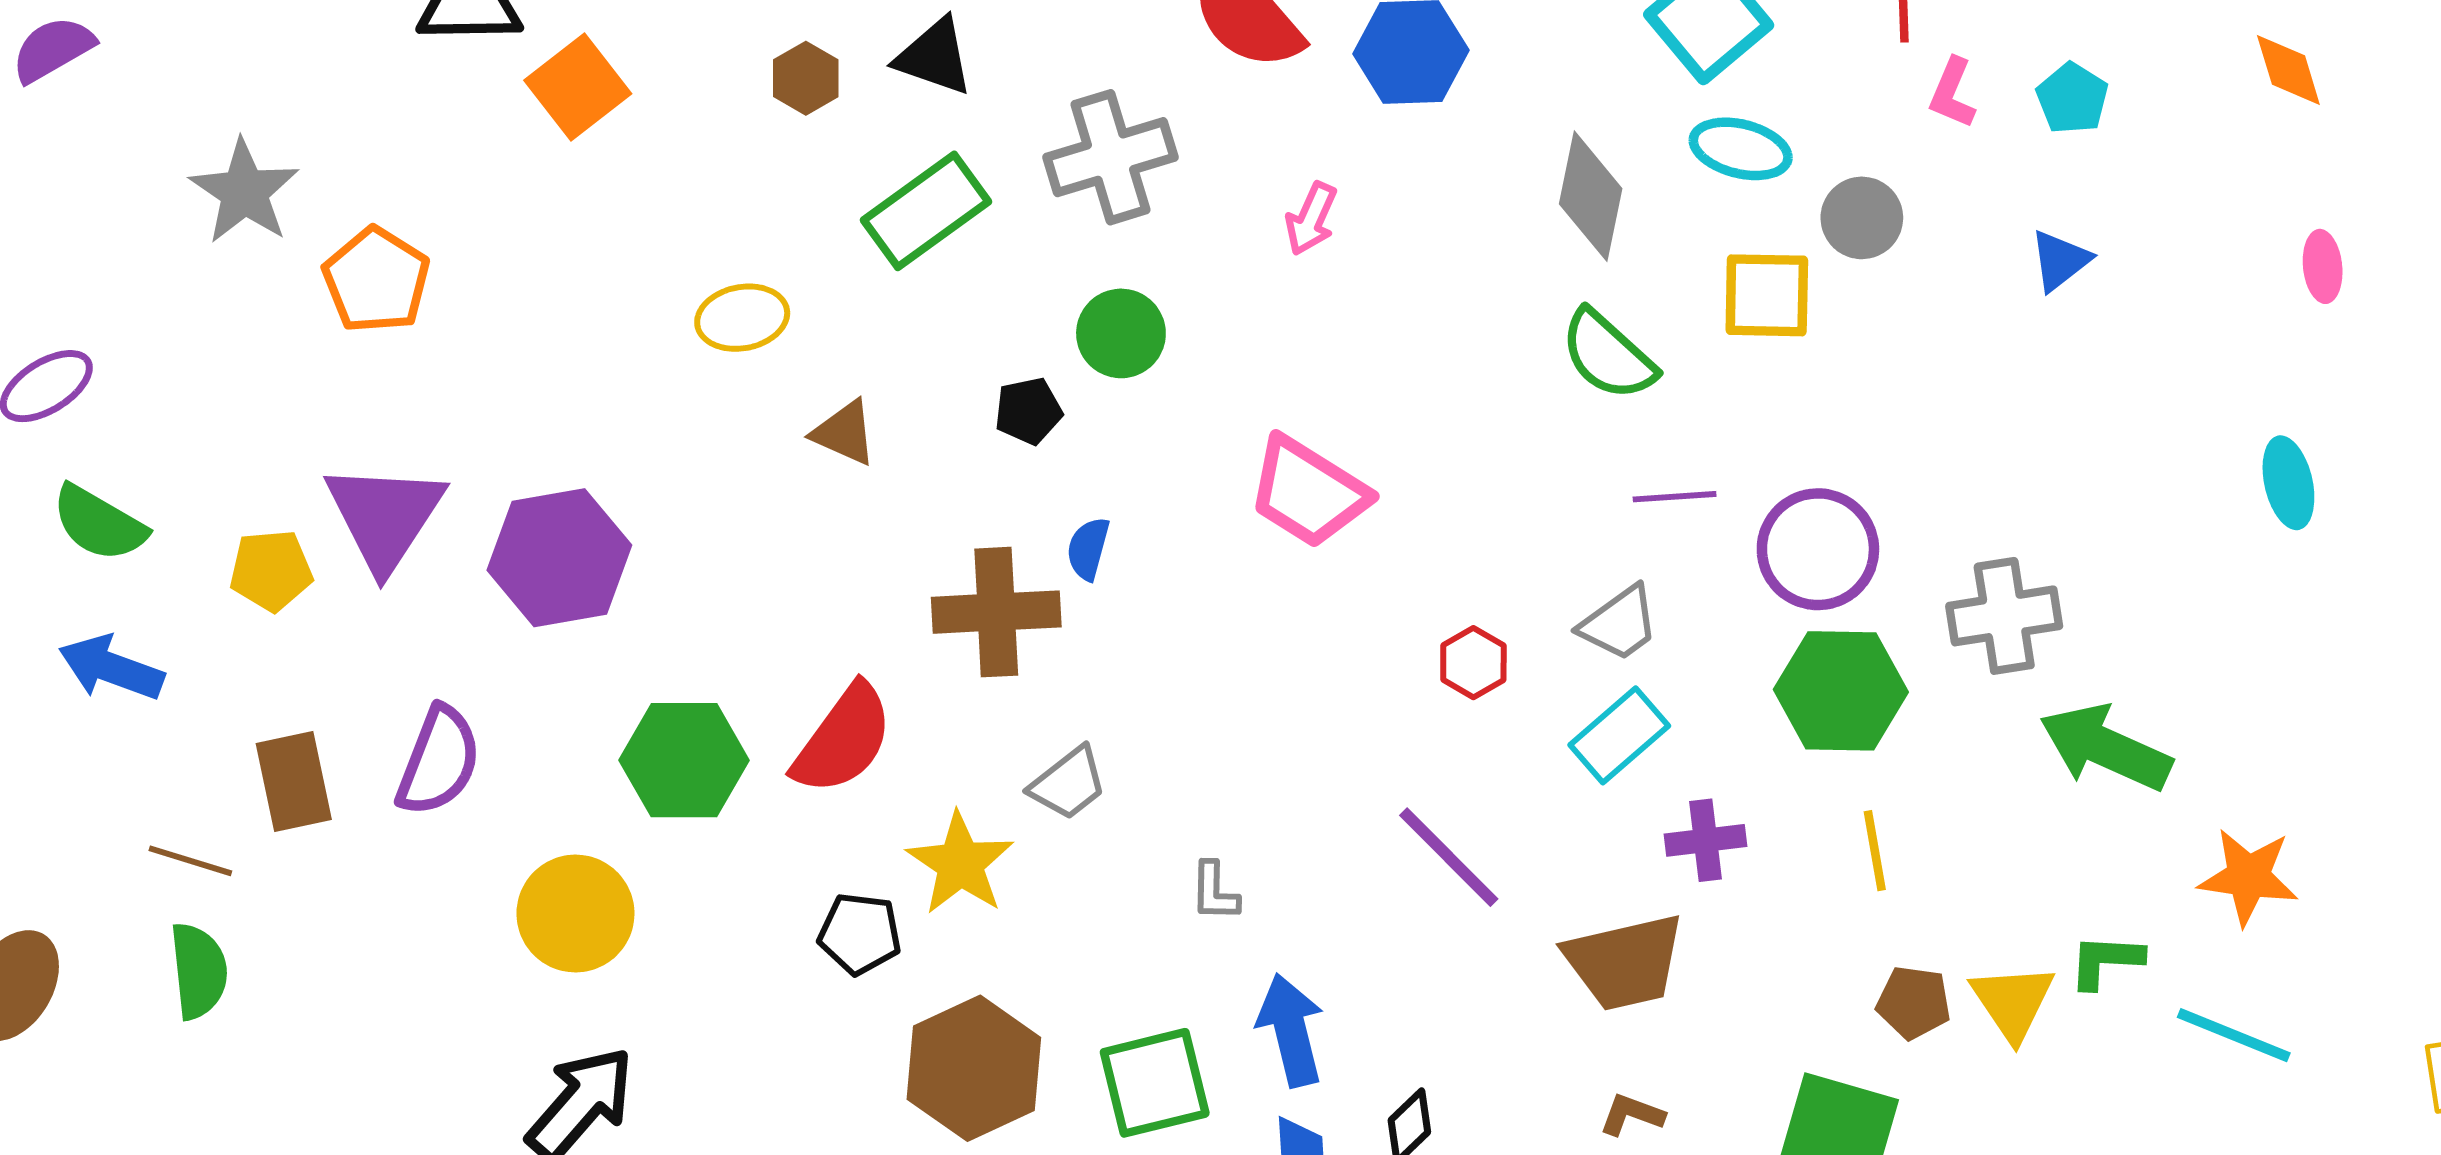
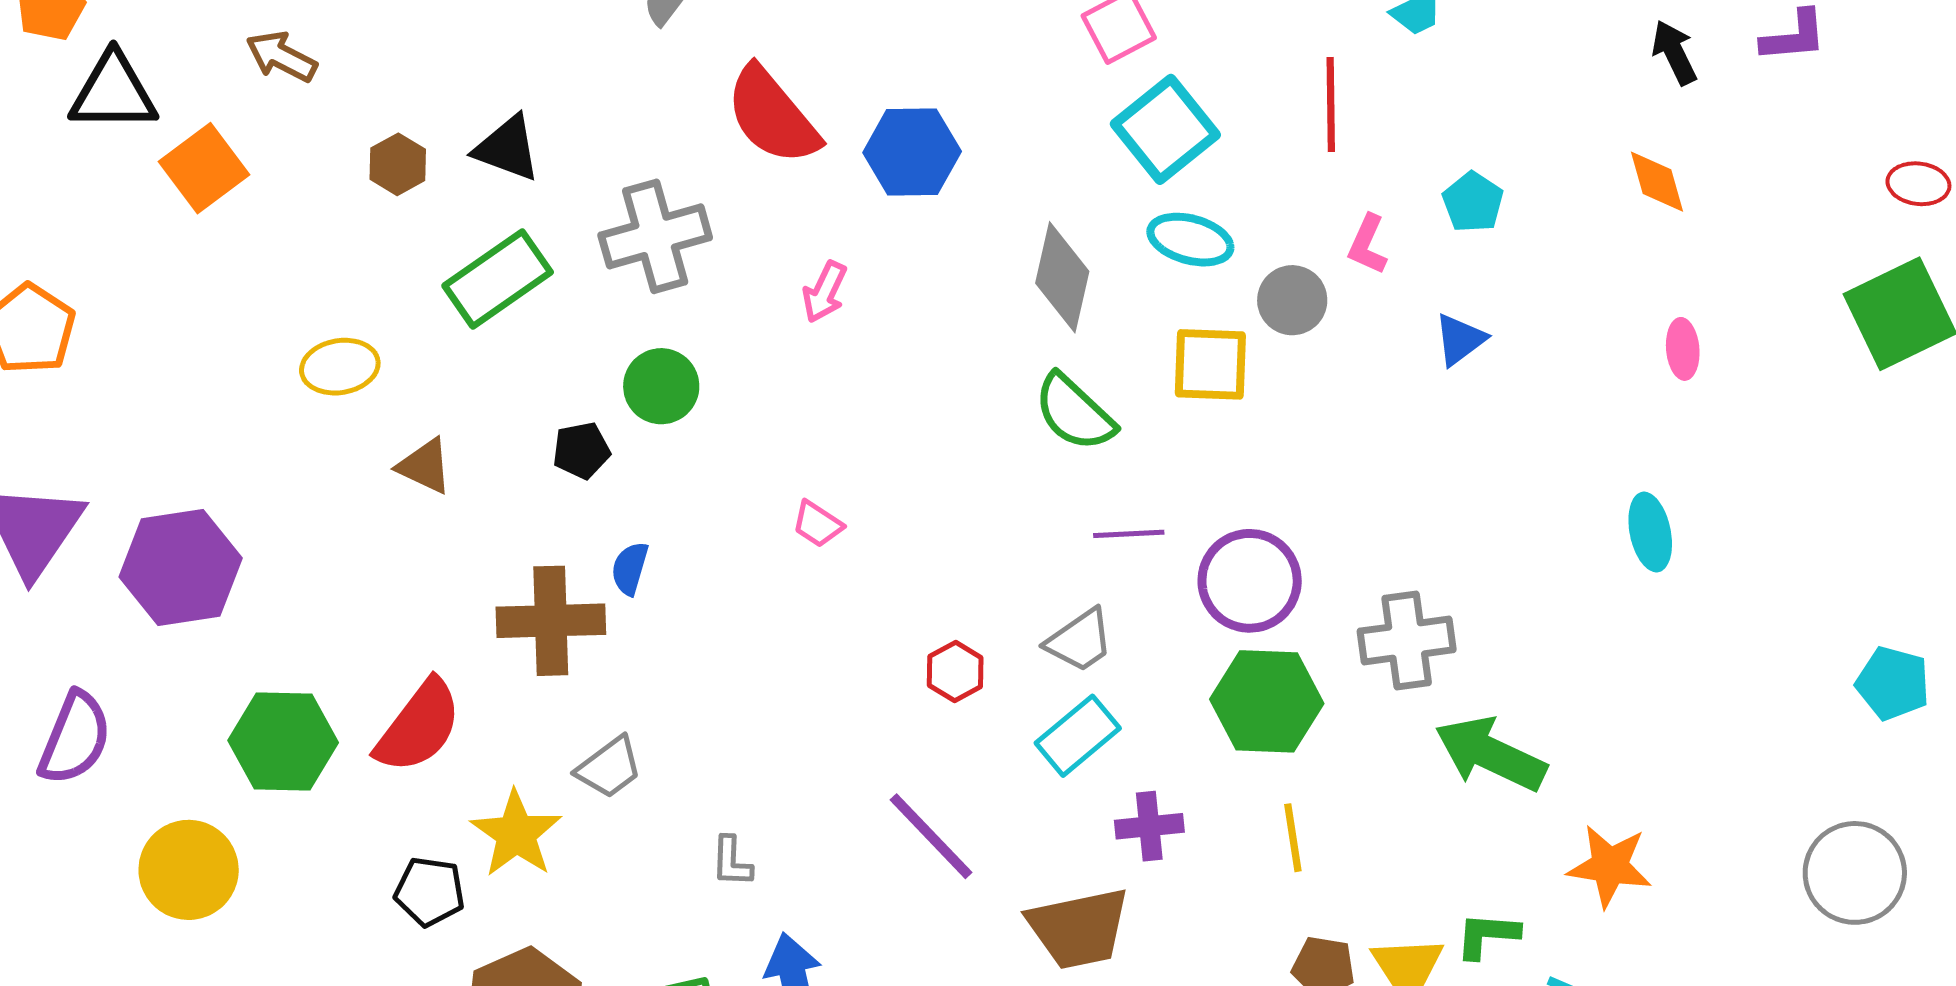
pink L-shape: (1952, 93) -> (1368, 245), moved
pink trapezoid: (1308, 492) -> (818, 524), size x0.5

